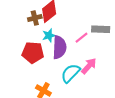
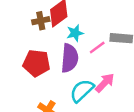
cyan star: (49, 35) -> (75, 33), moved

